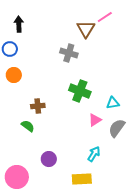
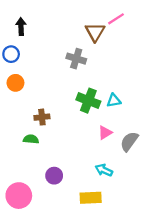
cyan triangle: (113, 103) -> (114, 101), moved
green semicircle: (28, 126) -> (31, 139), turned -32
cyan arrow: (94, 154) -> (104, 170), turned -98

